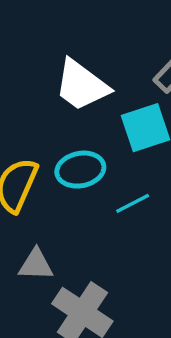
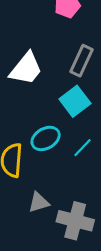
white trapezoid: (82, 85) -> (26, 69), moved, turned -69

